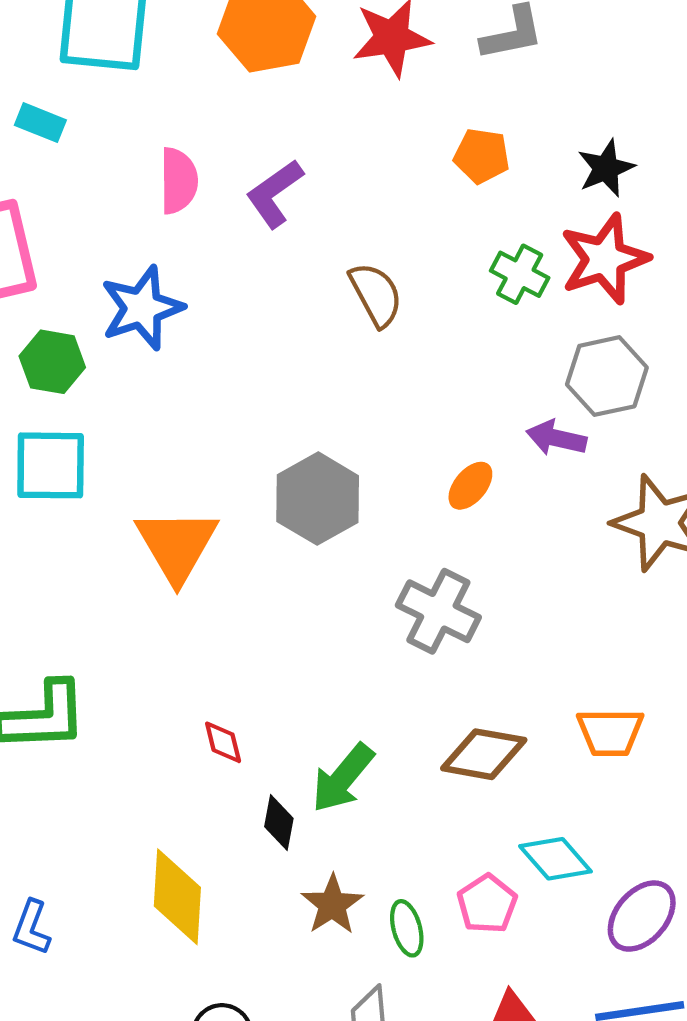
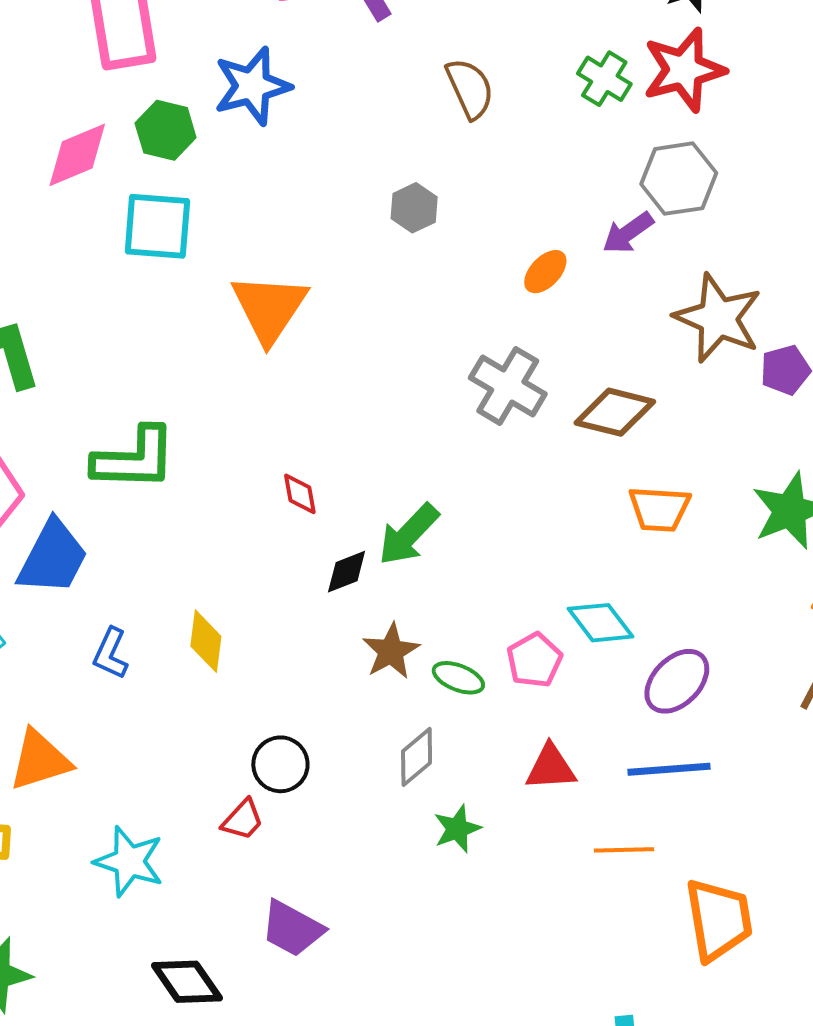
purple arrow: (556, 438) -> (628, 233), turned -52
gray hexagon: (318, 499) -> (414, 208), moved, size x0.6
brown diamond: (484, 754) -> (615, 412), moved
black diamond: (279, 822) -> (347, 572), turned 54
yellow diamond: (177, 897) -> (206, 641), moved, size x0.7
green ellipse: (407, 928) -> (458, 678), turned -57

